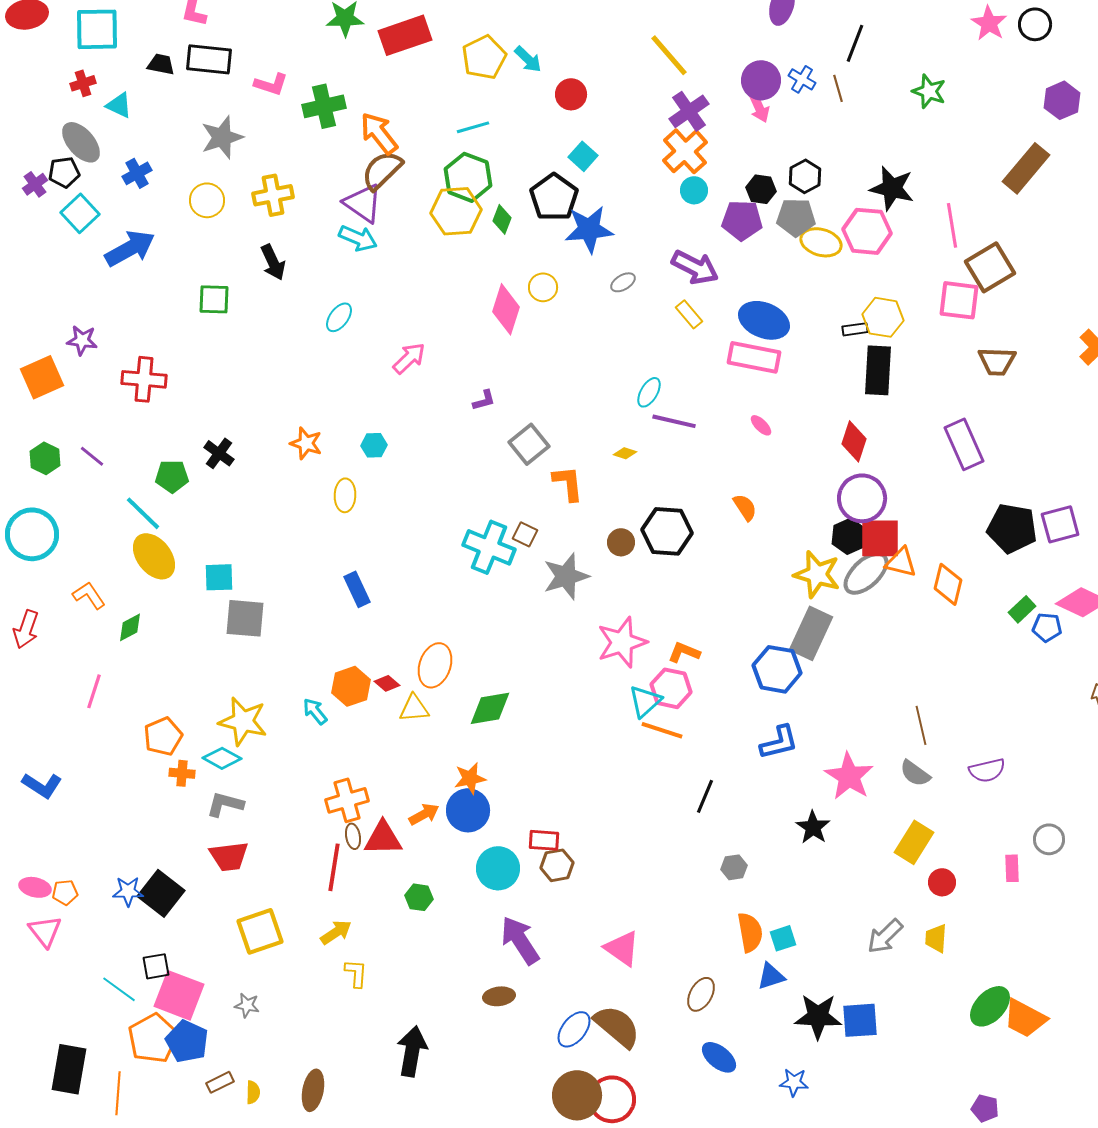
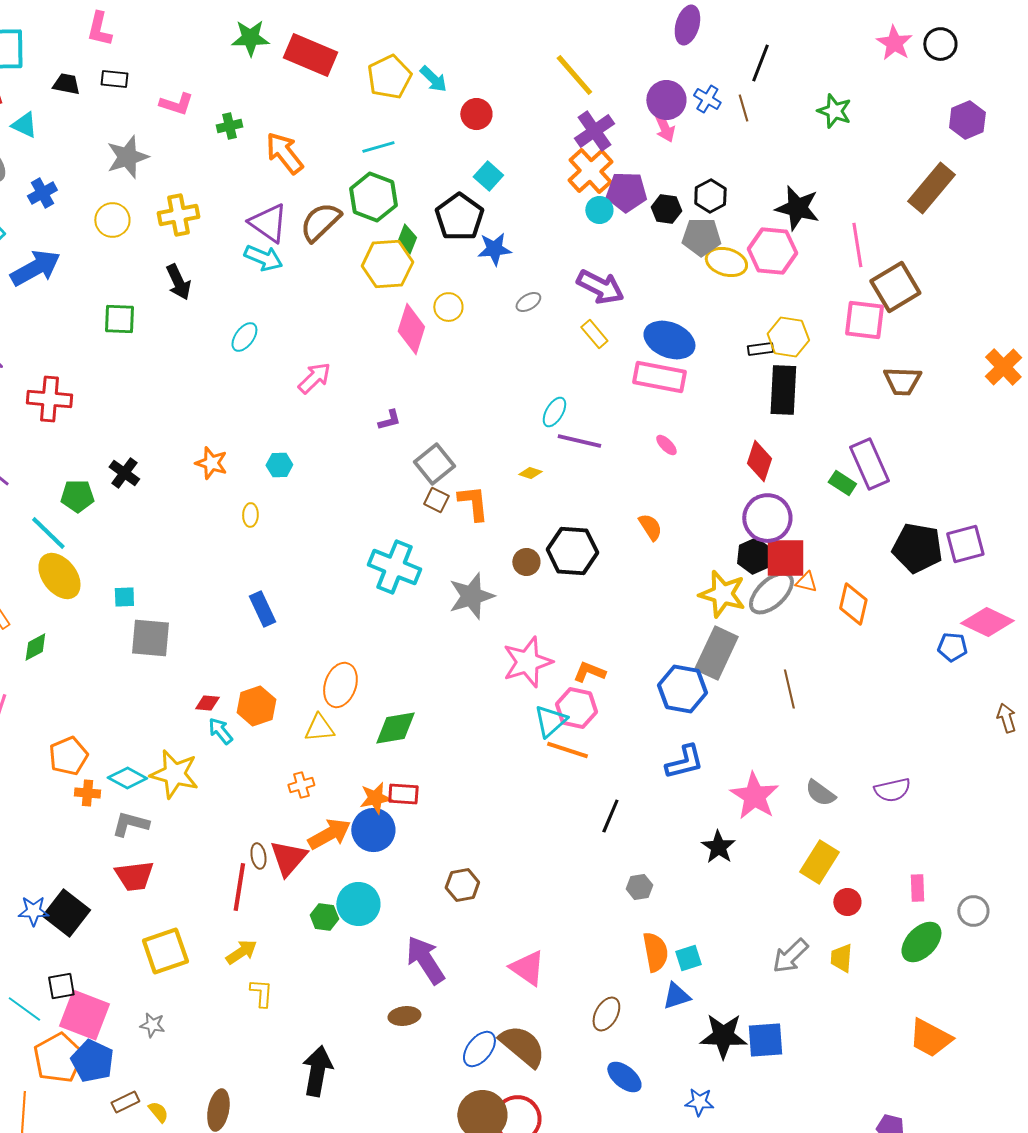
red rectangle: (405, 35) -> (310, 55), turned 42
black rectangle: (209, 59) -> (114, 79), size x0.6
green cross: (324, 106) -> (229, 126), size x0.6
brown semicircle: (382, 170) -> (320, 222), moved
yellow hexagon: (456, 211) -> (387, 264), moved
purple pentagon: (742, 220) -> (626, 192), moved
blue star: (589, 229) -> (494, 249), size x0.7
yellow ellipse: (345, 495) -> (250, 515), size x0.7
brown square: (525, 534) -> (436, 500), moved
orange triangle: (901, 562) -> (806, 582), size x0.7
cyan square: (219, 577) -> (124, 597), size x0.7
green rectangle: (1022, 609) -> (842, 483), moved, turned 76
red diamond: (387, 683) -> (207, 703), moved, turned -35
yellow star: (243, 721) -> (174, 774), moved
brown line: (921, 725) -> (789, 689), moved
orange cross: (347, 800) -> (301, 785), moved, size x0.6
orange arrow: (424, 814) -> (329, 834), size x1.4
red triangle: (383, 838) -> (288, 858), turned -48
gray circle: (1049, 839) -> (973, 911), moved
red rectangle: (544, 840) -> (403, 794), moved
cyan circle: (498, 868) -> (358, 904), moved
green ellipse: (990, 1006) -> (921, 942), moved
yellow semicircle: (253, 1092) -> (158, 1112), turned -40

